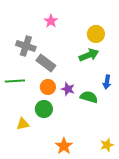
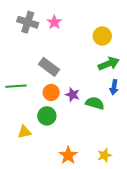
gray cross: (26, 46) -> (28, 22), moved
green arrow: (89, 55) -> (109, 64), moved
yellow star: (107, 145) -> (104, 155), moved

